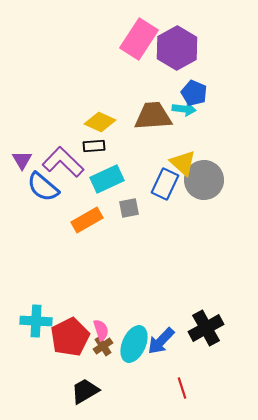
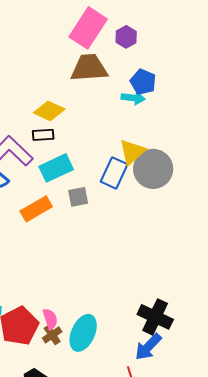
purple hexagon: (177, 48) -> (126, 37), size x0.5
brown trapezoid: (153, 116) -> (89, 68), moved
yellow triangle: (183, 163) -> (132, 152), turned 36
black cross: (206, 328) -> (155, 317), turned -36
blue arrow: (161, 341) -> (148, 347), moved

